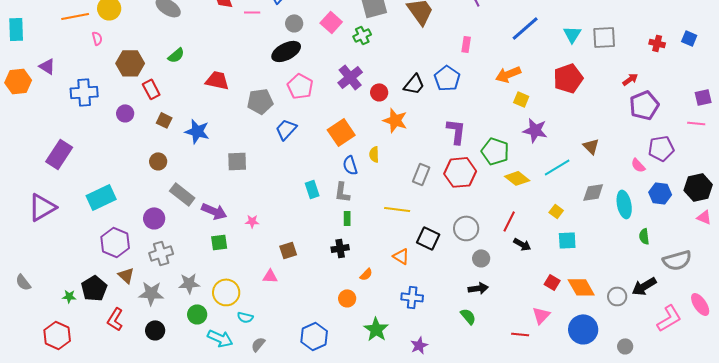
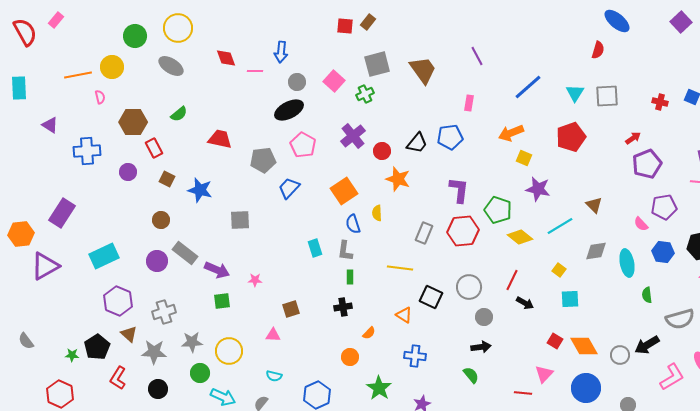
blue pentagon: (447, 78) -> (450, 137), turned 30
orange hexagon: (18, 81) -> (21, 234), moved
purple circle: (154, 218) -> (157, 261), moved
cyan semicircle: (245, 317) -> (274, 376), moved

